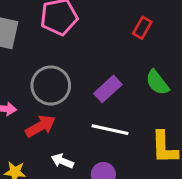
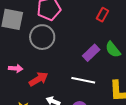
gray circle: (51, 85) -> (42, 37), moved
purple rectangle: (108, 89) -> (91, 53), moved

